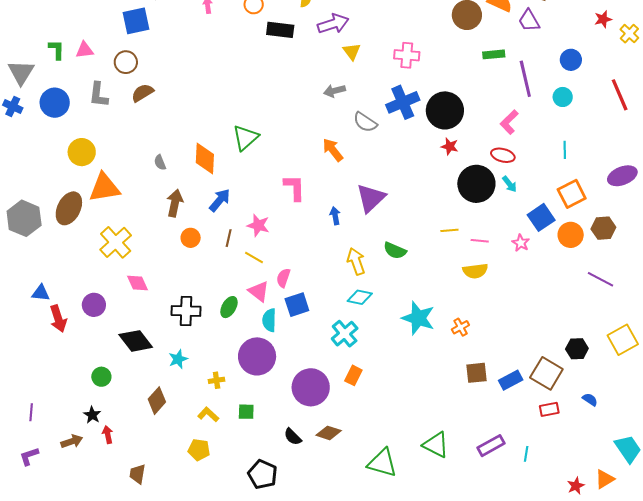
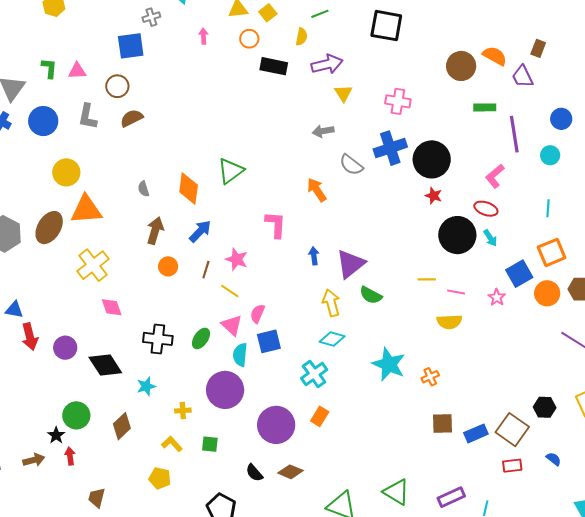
purple triangle: (371, 198) -> (351, 264), moved
purple circle: (94, 305) -> (65, 348), moved
green circle: (101, 377) -> (76, 415), moved, size x1.4

